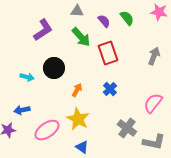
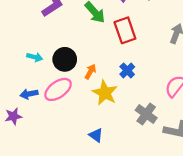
black circle: (54, 68) -> (65, 59), moved
yellow star: (78, 119) -> (105, 93), moved
pink ellipse: (47, 130) -> (58, 89), moved

